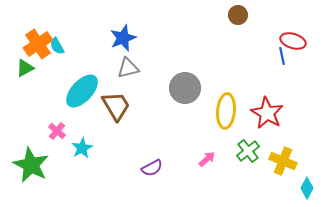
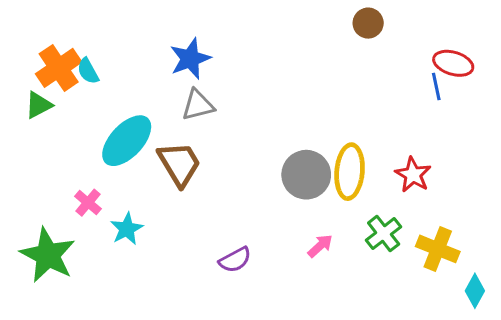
gray circle: (185, 88) -> (306, 175), moved
red star: (267, 113) -> (413, 175), size x0.7

